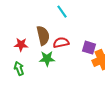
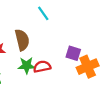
red semicircle: (61, 43) -> (42, 67), moved

